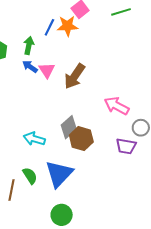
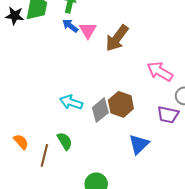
gray diamond: (69, 127) -> (100, 110), moved
blue triangle: (59, 174) -> (139, 144), moved, size x0.7

